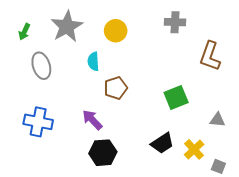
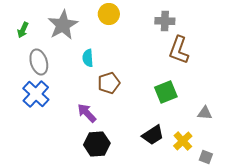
yellow circle: (116, 31) -> (109, 14), moved
brown L-shape: (210, 56) -> (179, 50), moved
blue cross: (38, 122) -> (36, 94), moved, turned 32

